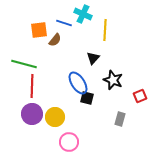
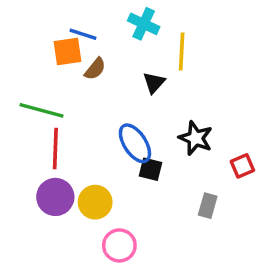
blue line: (64, 23) -> (83, 34), moved
black triangle: (93, 58) -> (154, 83), moved

